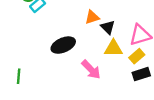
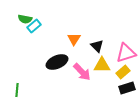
orange triangle: (92, 17) -> (74, 39), moved, turned -40
pink arrow: (91, 70) -> (82, 72), moved

